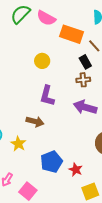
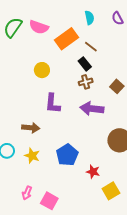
orange rectangle: (71, 34) -> (66, 39), turned -45
brown arrow: (35, 122) -> (31, 128), moved
blue pentagon: (51, 162) -> (67, 155), moved

